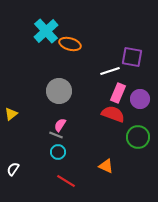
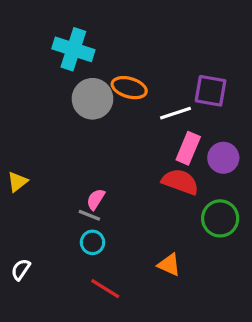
cyan cross: (46, 31) -> (73, 49), turned -30
orange ellipse: (70, 44) -> (129, 88), moved
gray circle: (59, 91) -> (92, 99), moved

